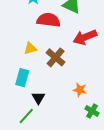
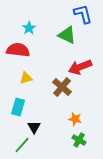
red semicircle: (49, 20) -> (18, 50), moved
brown cross: (56, 57) -> (62, 87), moved
green cross: (92, 111) -> (79, 140), moved

